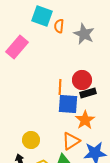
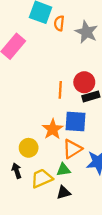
blue square: (68, 104) -> (76, 122), moved
orange star: (85, 120) -> (53, 129), moved

